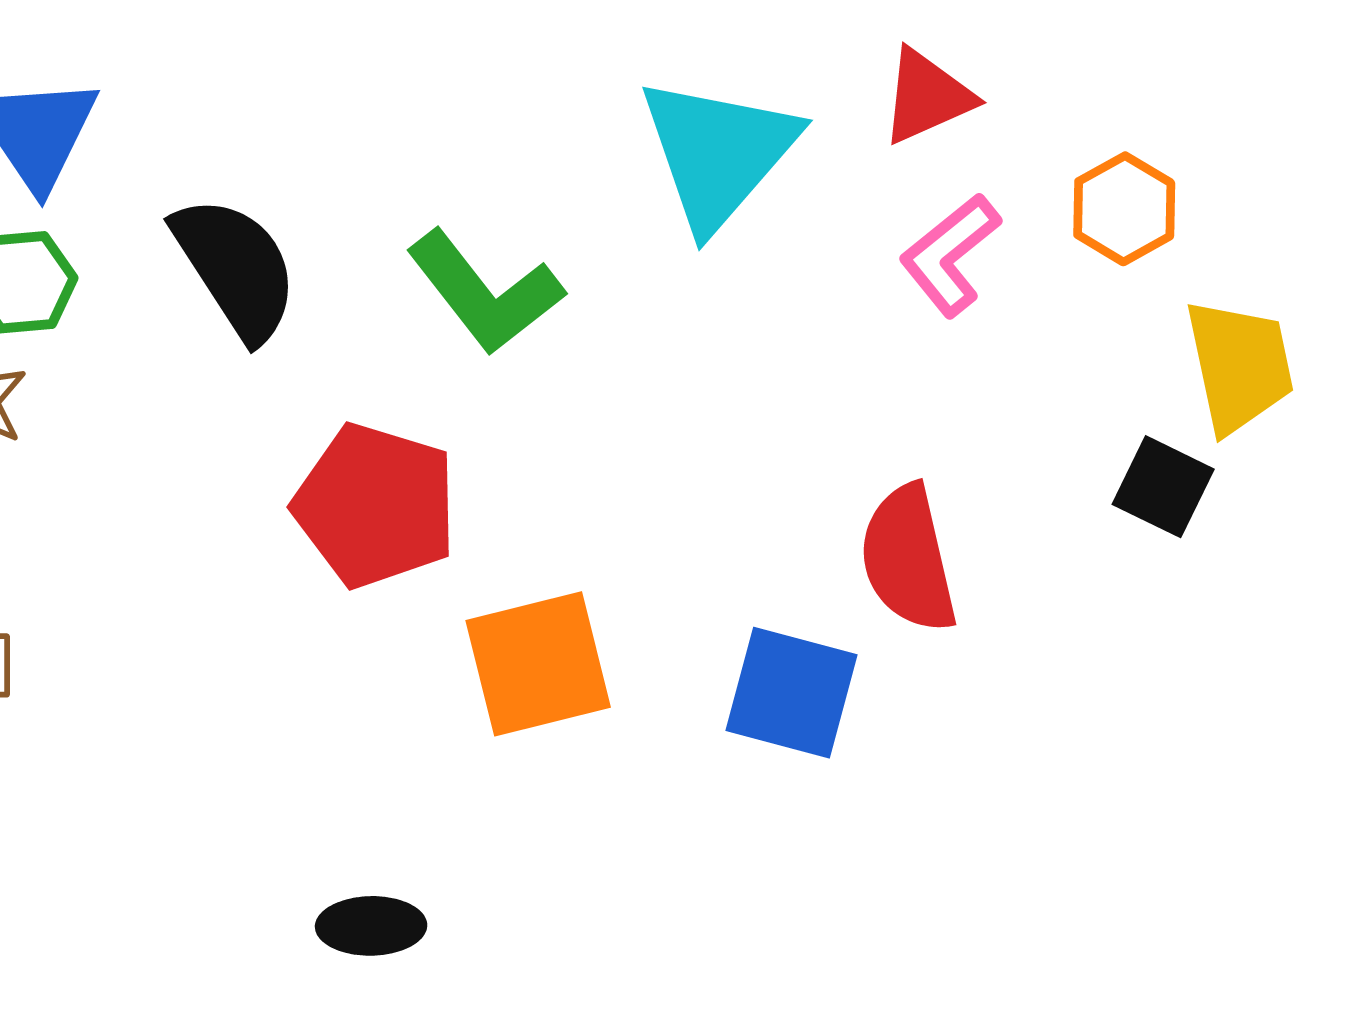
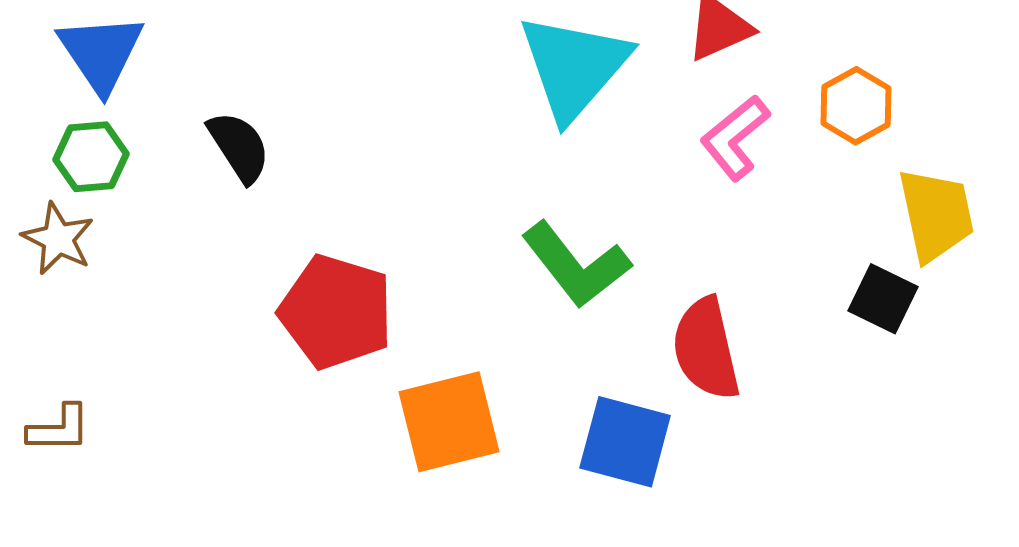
black semicircle: (236, 268) -> (239, 147), size x0.7
green L-shape: (485, 292) -> (576, 265), moved

